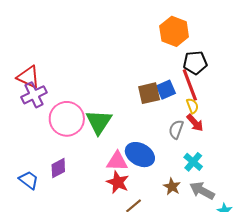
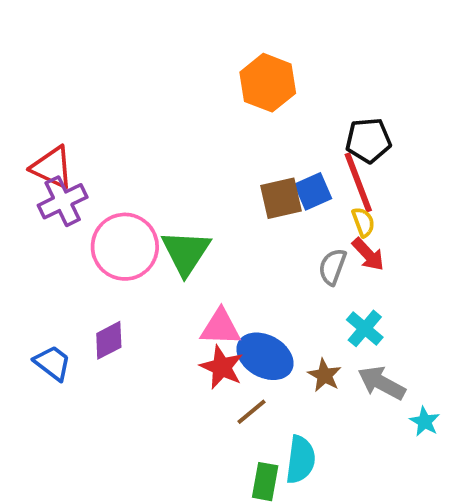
orange hexagon: (174, 31) -> (268, 83), moved
blue ellipse: (140, 155) -> (265, 356), moved

